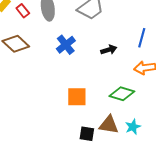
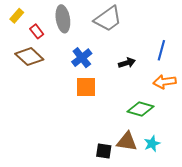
red rectangle: (23, 11) -> (37, 31), moved
orange square: (77, 97) -> (86, 87), moved

